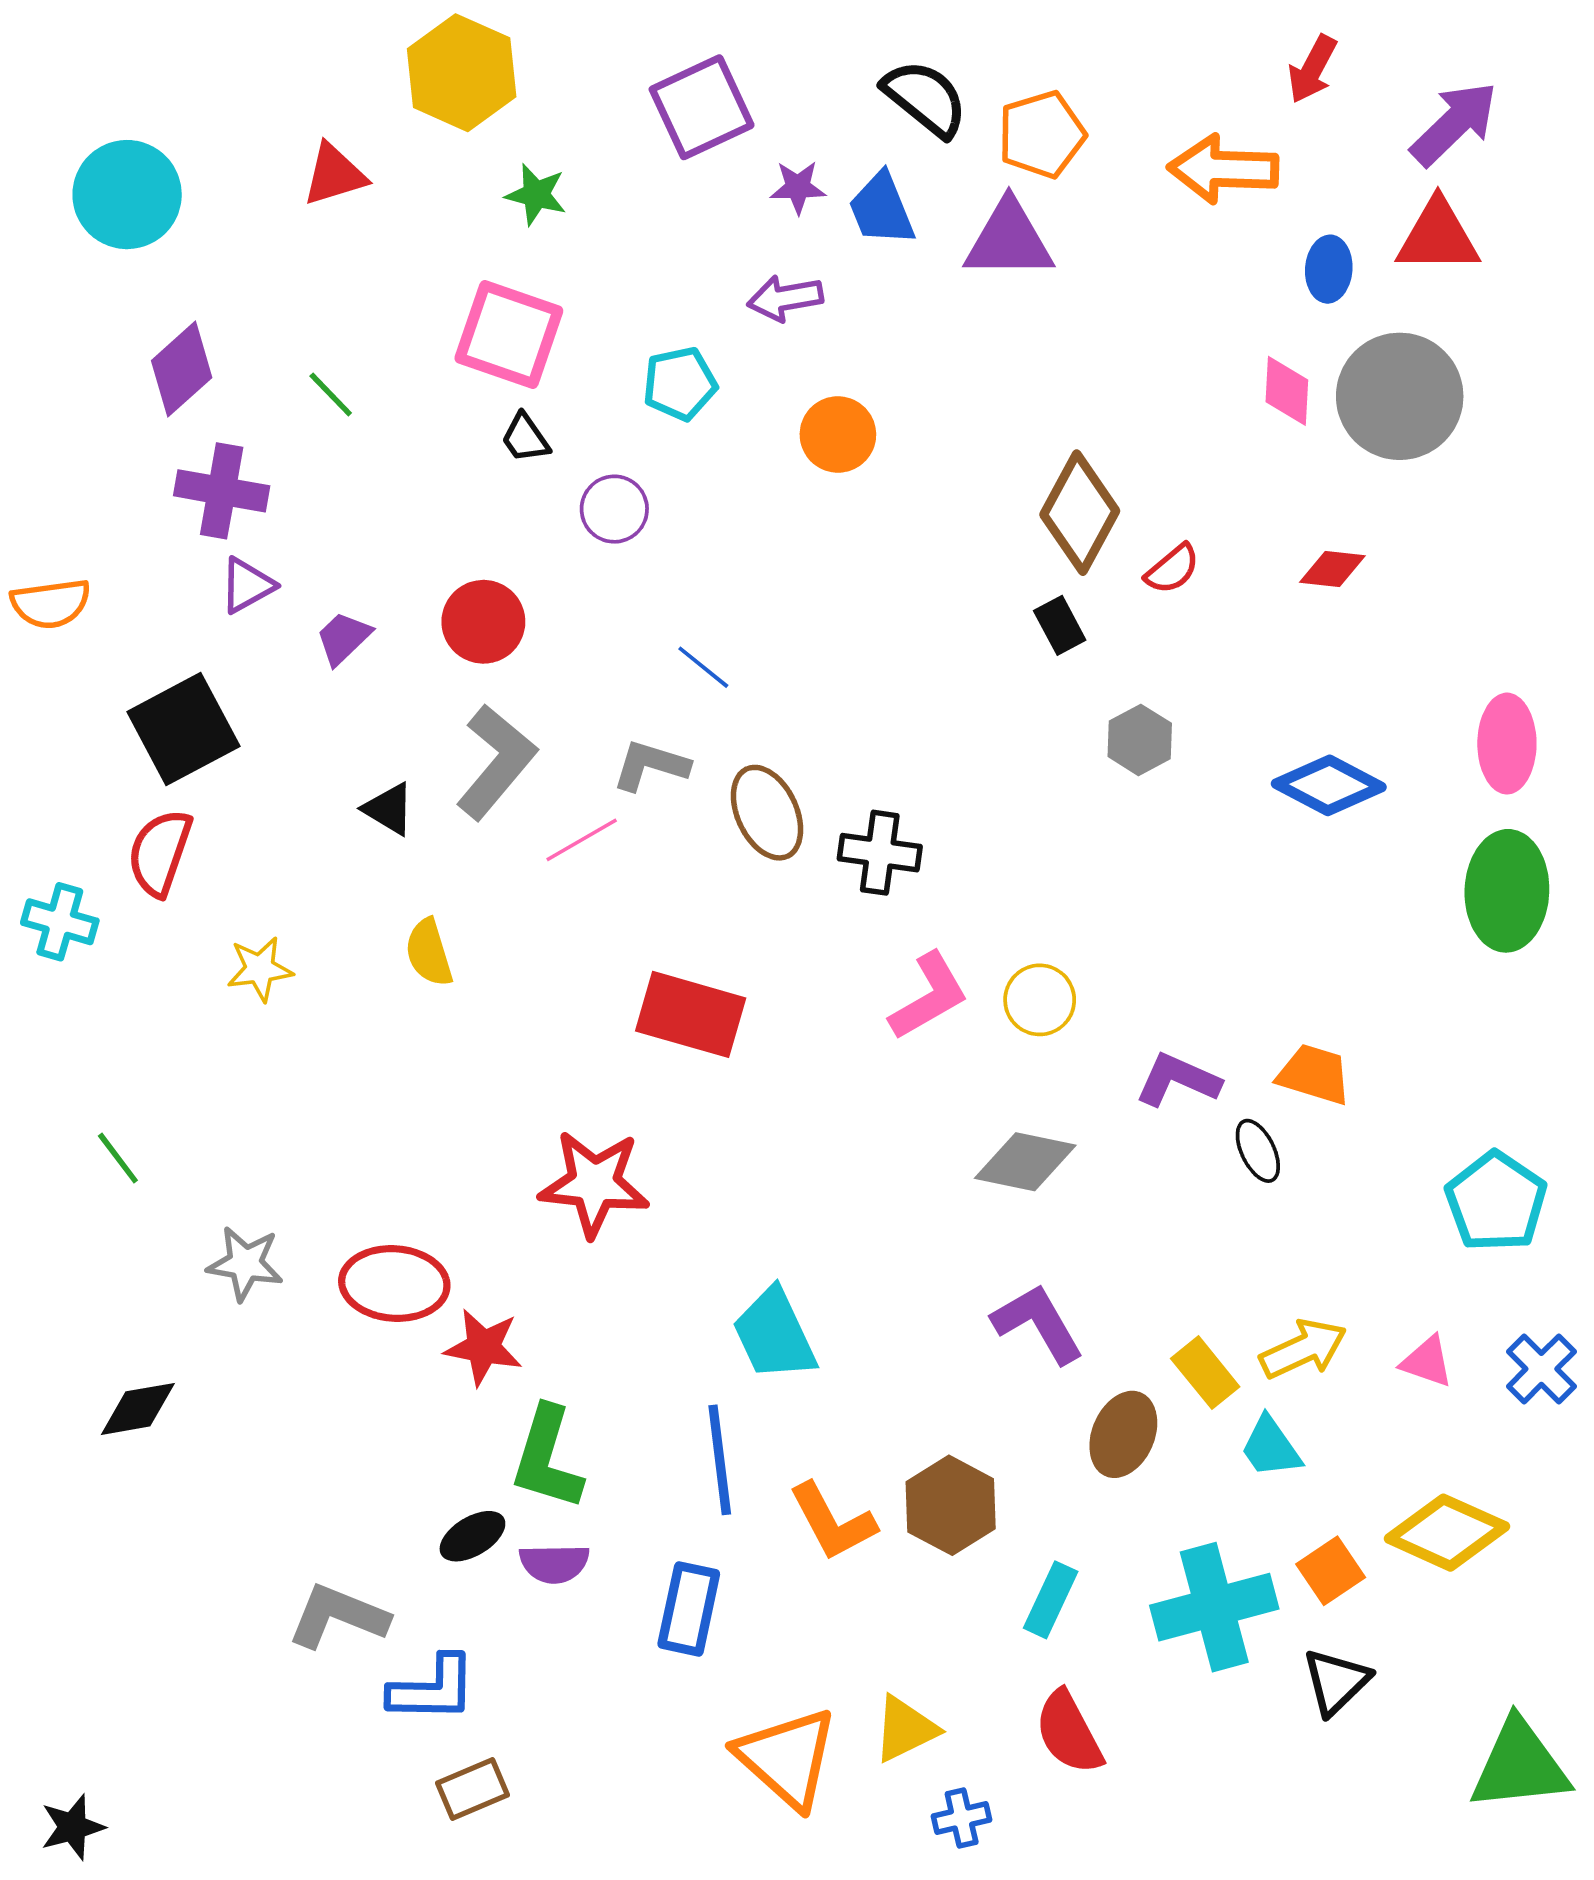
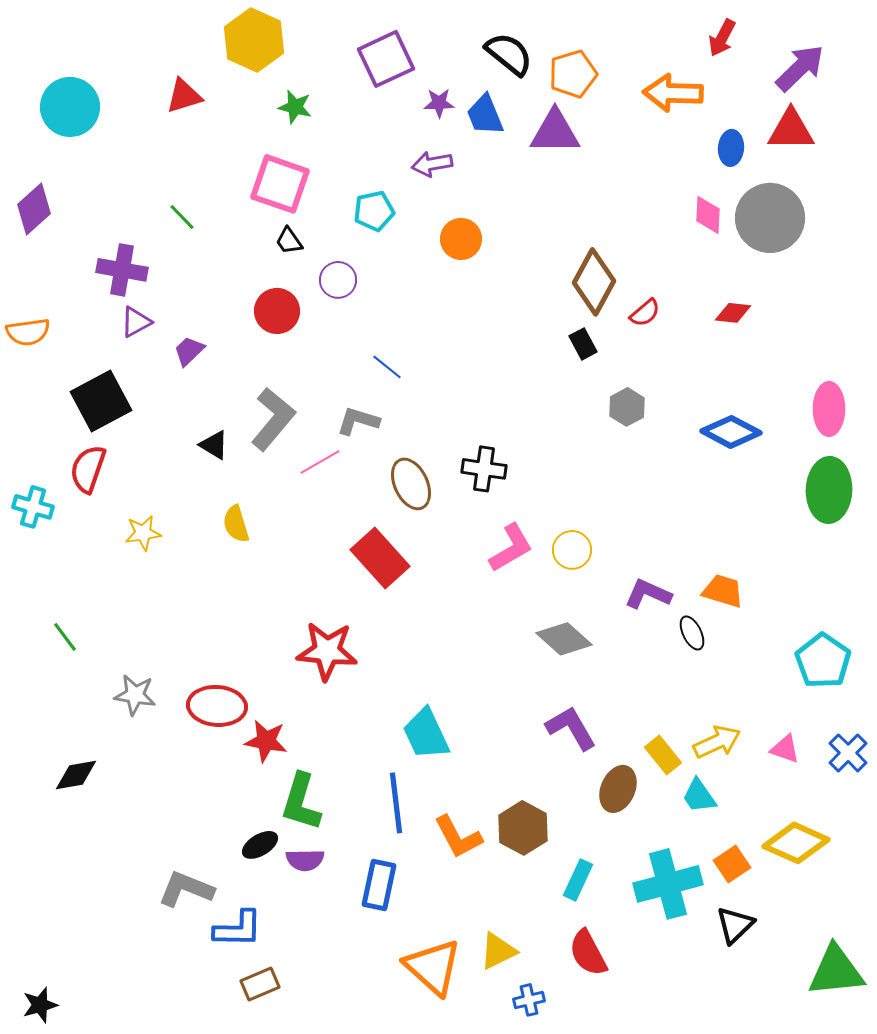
purple diamond: (182, 369) -> (34, 209), moved
red circle: (483, 622) -> (277, 311), moved
brown ellipse: (767, 813) -> (411, 484), moved
red rectangle: (691, 1014) -> (380, 558), turned 32
gray diamond: (1025, 1162) -> (564, 639), turned 30

